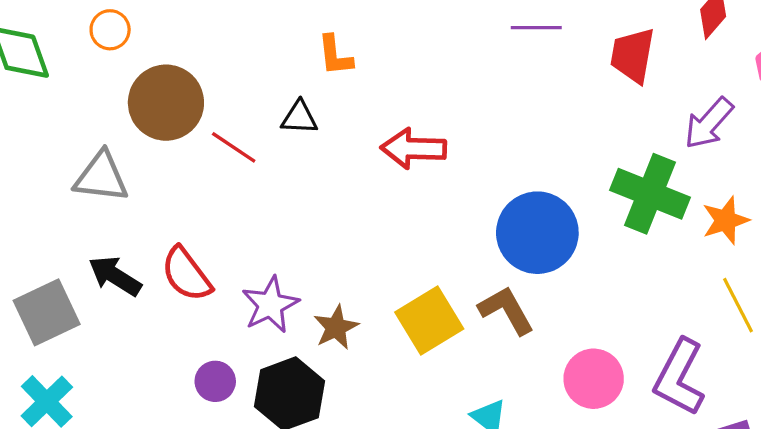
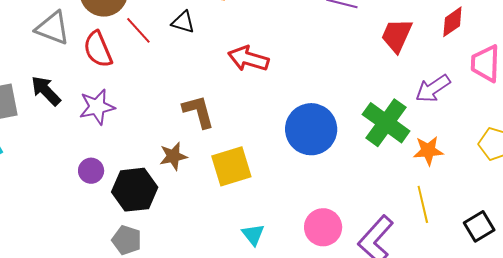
red semicircle: (186, 274) -> (98, 49), moved
purple star: (270, 305) -> (97, 107), moved
brown L-shape: (506, 310) -> (198, 112), moved

